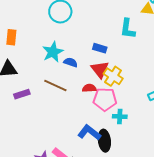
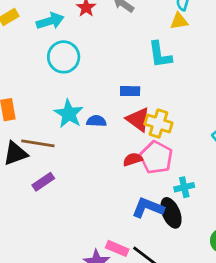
brown line: (55, 86) -> (38, 143), moved
red semicircle: (89, 88) -> (133, 159), moved
pink pentagon: (105, 99) -> (156, 157), turned -30
cyan cross: (120, 116) -> (184, 187), moved

